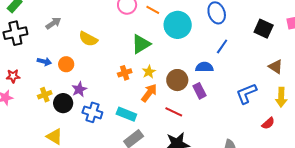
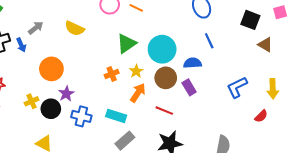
cyan circle: (178, 25) -> (162, 49), moved
yellow semicircle: (88, 39) -> (75, 28), moved
blue line: (222, 46) -> (209, 41), turned -56
blue arrow: (44, 62) -> (21, 45), moved, turned 56
orange circle: (66, 64) -> (51, 69), size x1.5
brown triangle: (276, 67) -> (265, 45), moved

